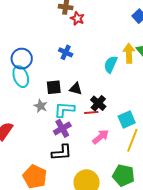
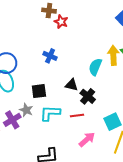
black triangle: (76, 89) -> (72, 85), moved
black cross: (98, 103) -> (88, 96), moved
purple cross: (62, 128) -> (12, 120), moved

